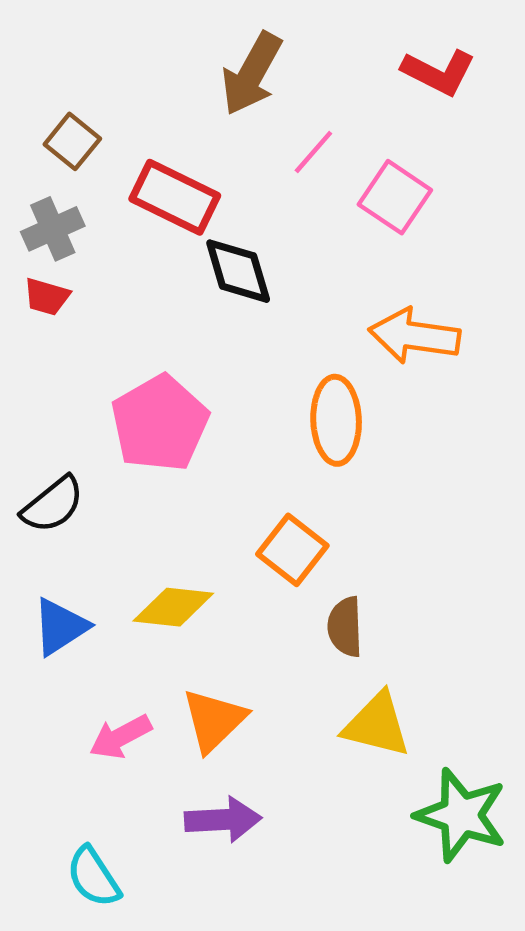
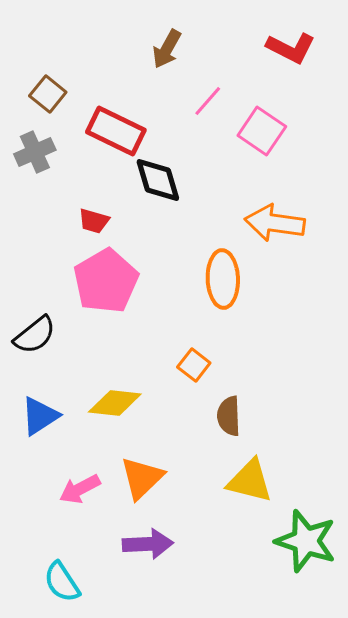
brown arrow: (252, 74) -> (167, 49), size x0.7
red trapezoid: (47, 297) -> (94, 221), moved
orange square: (292, 550) -> (194, 365), size x0.7

